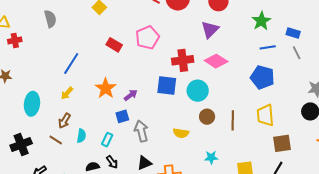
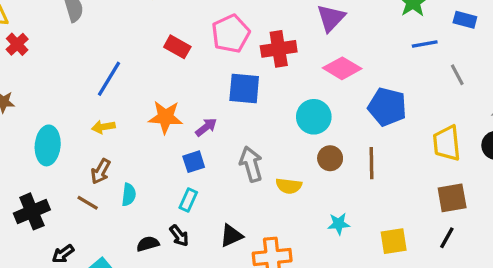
red cross: (15, 40) -> (17, 44), turned -32
gray line: (297, 53) -> (457, 75), moved
red cross: (183, 60) -> (279, 49), moved
blue pentagon: (262, 77) -> (387, 107), moved
blue square: (167, 86) -> (244, 89), moved
orange star: (106, 88) -> (165, 117), turned -30
yellow arrow: (67, 93) -> (103, 127), turned 40
yellow trapezoid: (265, 115) -> (447, 143), moved
gray arrow: (141, 131) -> (251, 164), moved
cyan rectangle: (107, 140) -> (188, 200), moved

